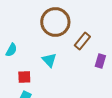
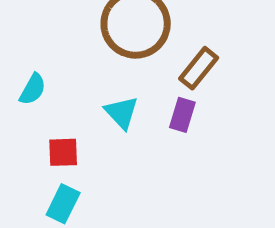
purple rectangle: (100, 61) -> (182, 115), moved

